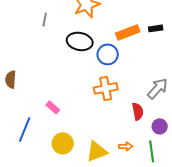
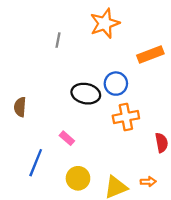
black ellipse: (80, 41) -> (86, 94), moved
blue circle: (108, 54) -> (116, 84), moved

